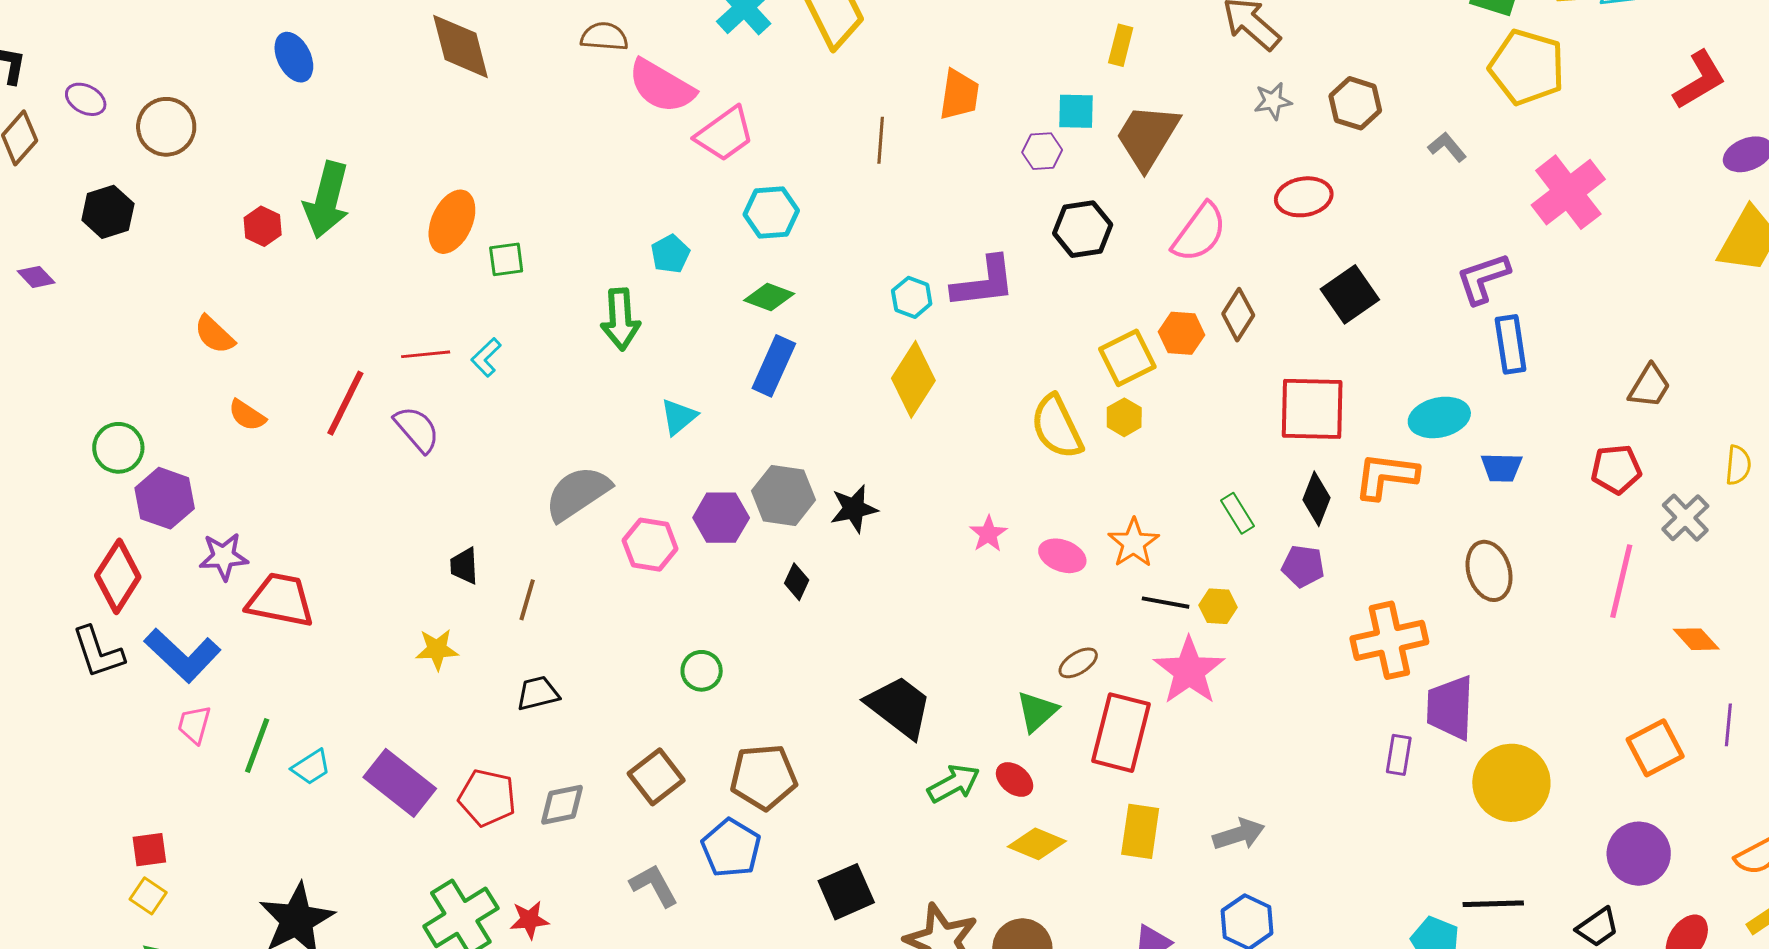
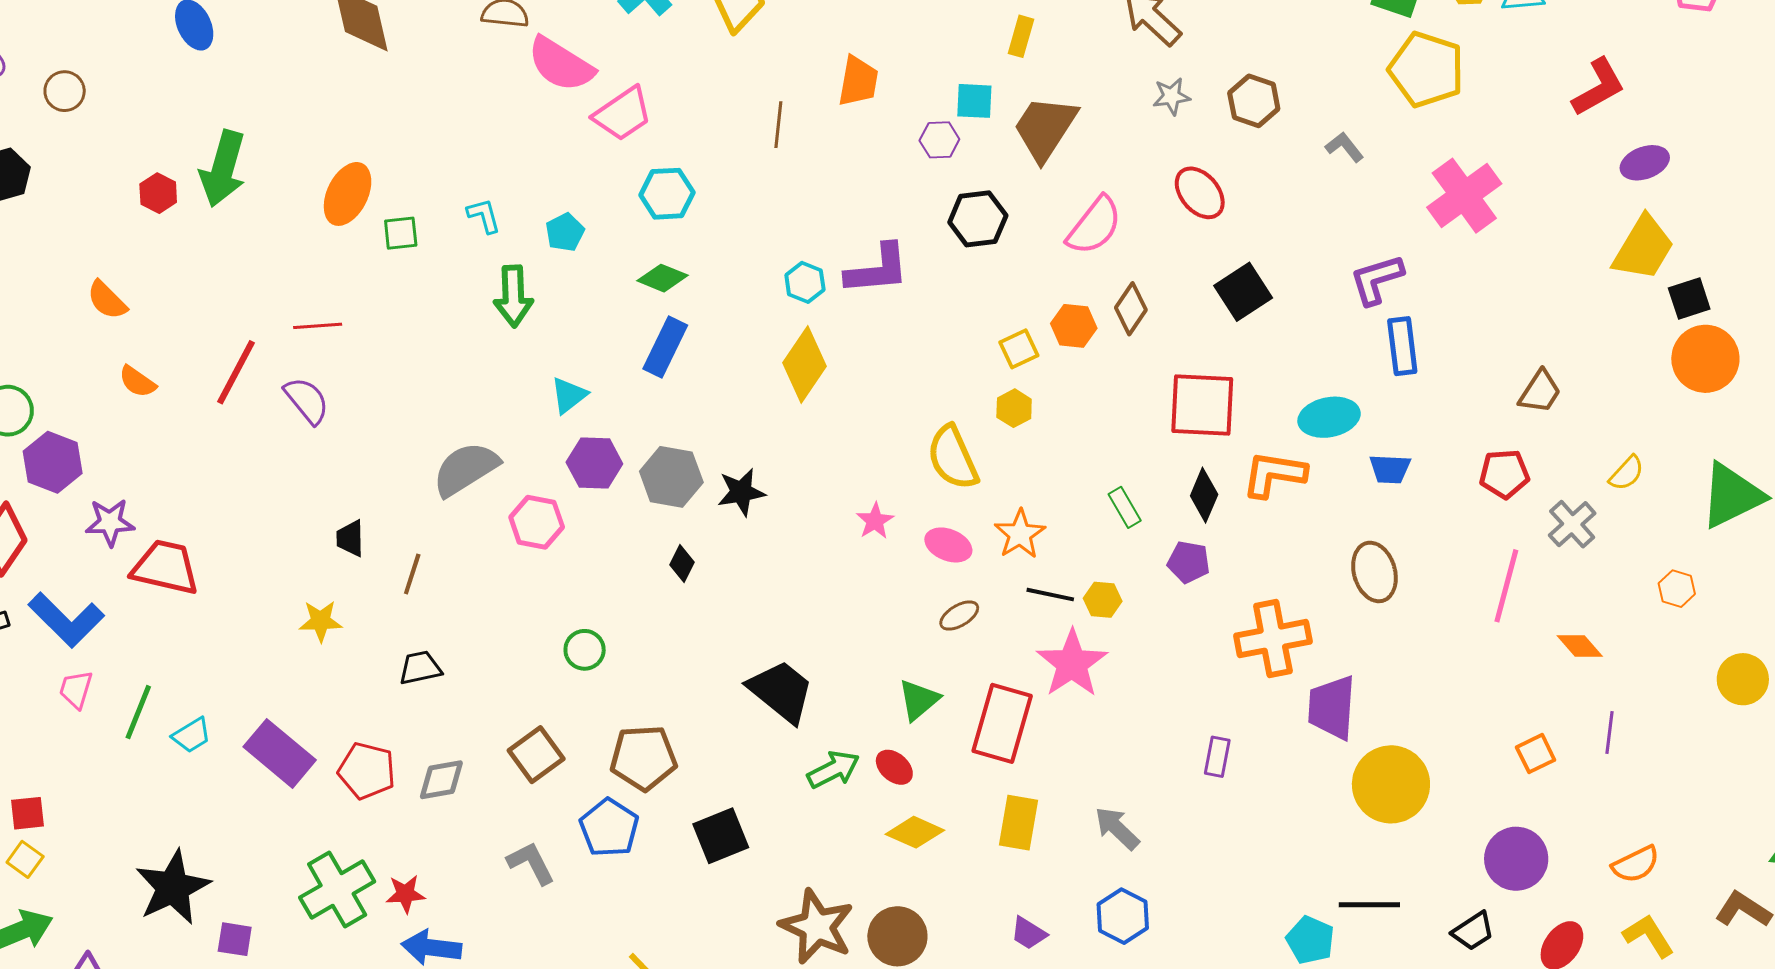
brown circle: (166, 127) -> (65, 91), size x0.7
red ellipse: (1304, 197) -> (1200, 193), turned 58
cyan L-shape: (486, 357) -> (484, 216), moved, turned 117
yellow square: (1127, 358) -> (1019, 349), size x0.7
yellow semicircle: (1057, 427) -> (953, 458), moved
yellow semicircle: (1738, 465) -> (1627, 473), turned 36
purple hexagon: (721, 518) -> (594, 463), moved
brown ellipse: (1078, 663) -> (959, 616), moved
orange square: (1655, 748) -> (1536, 754), size x0.7
purple rectangle: (1399, 755) -> (1217, 757), moved
gray arrow: (1239, 834) -> (1117, 828), turned -120
black square: (846, 892) -> (721, 836), moved

